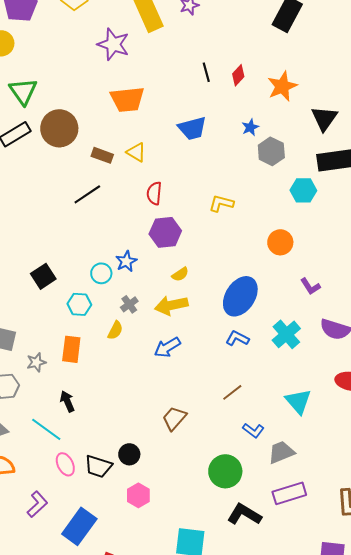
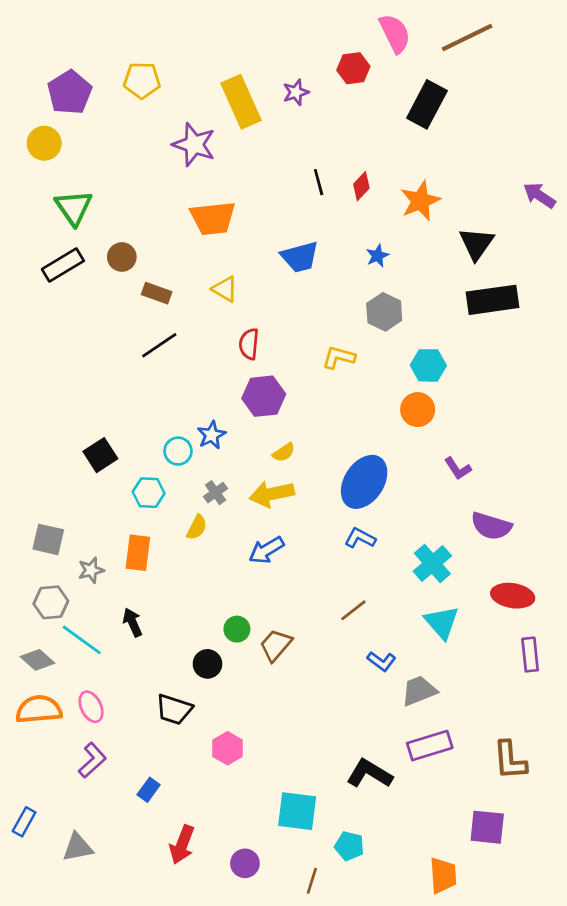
brown circle: (59, 128) -> (122, 257), size x0.6
gray hexagon: (271, 151) -> (384, 312), moved
brown rectangle: (102, 155) -> (157, 293), moved
cyan hexagon: (303, 190) -> (428, 365), moved
cyan cross: (286, 334) -> (432, 564), moved
cyan line: (46, 429) -> (82, 640), moved
black circle: (129, 454) -> (207, 664), moved
pink ellipse: (65, 464) -> (91, 707), moved
green circle: (225, 471) -> (237, 629), moved, size x0.6
blue rectangle: (79, 526) -> (149, 790), size x0.5

